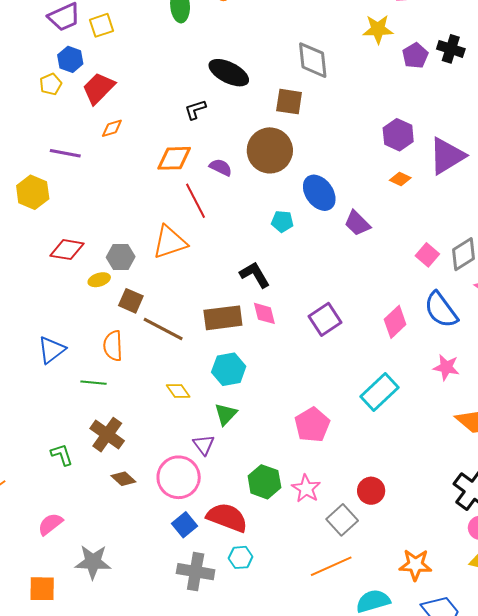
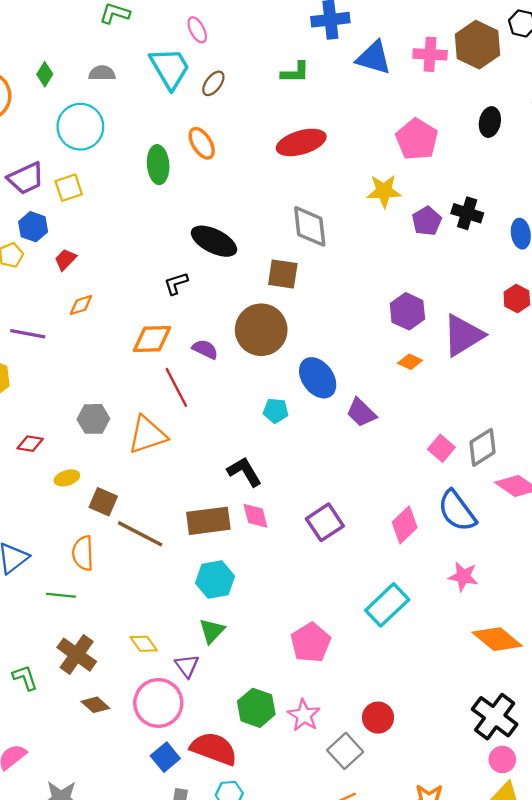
red trapezoid: (99, 88) -> (65, 260), size x0.6
red diamond: (67, 250) -> (30, 444), size x0.7
gray hexagon: (121, 257) -> (93, 419), moved
yellow diamond: (178, 391) -> (144, 644), moved

